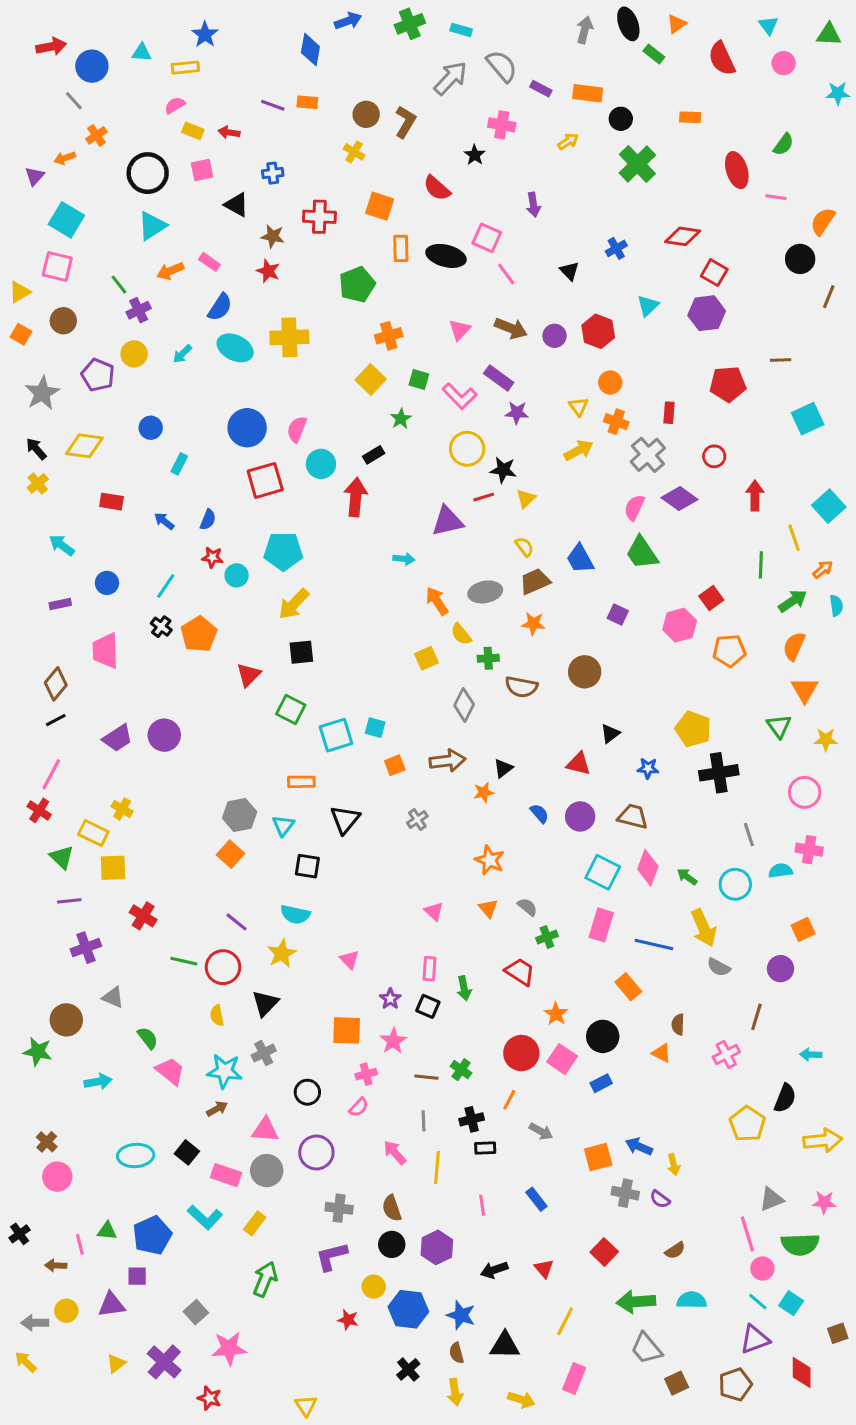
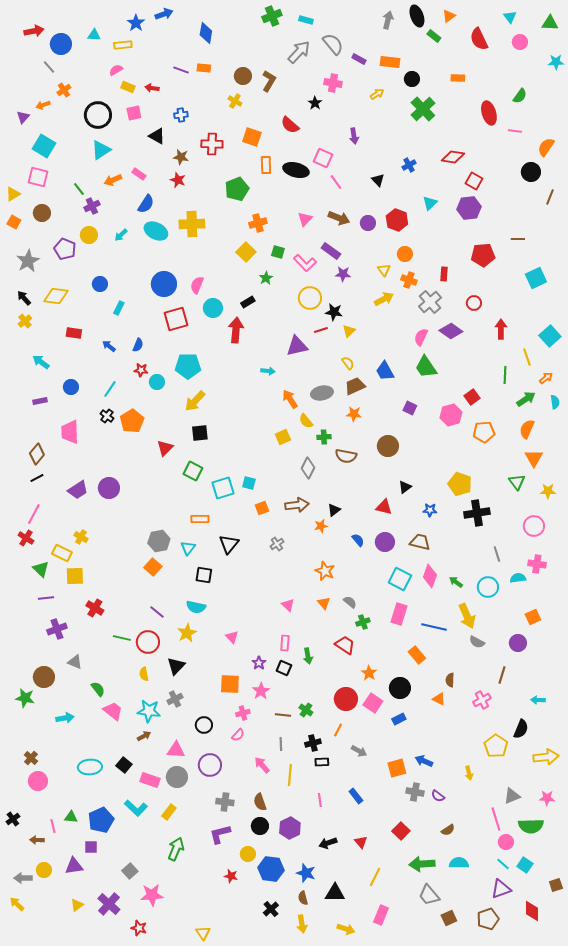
blue arrow: (348, 21) -> (164, 14), moved
yellow arrow: (674, 1165) -> (469, 773), moved

